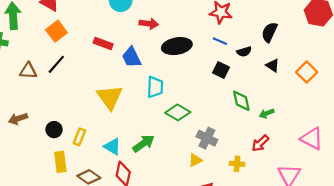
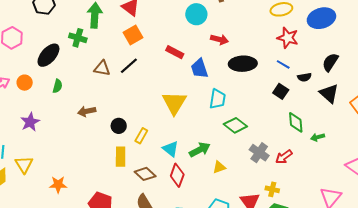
black triangle: (273, 65) -> (329, 93), size x1.5
red arrow: (260, 143) -> (284, 157), moved
yellow triangle: (195, 160) -> (219, 167), moved
yellow cross: (237, 164) -> (272, 189), moved

